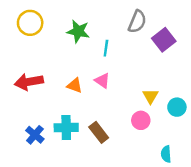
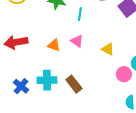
yellow triangle: (150, 96) -> (108, 49), moved, turned -32
pink circle: (141, 120) -> (124, 74), moved

